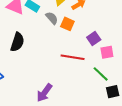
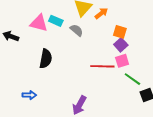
orange square: (67, 24) -> (120, 32), moved
pink square: (107, 52) -> (122, 61), moved

